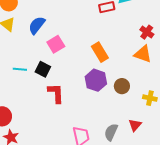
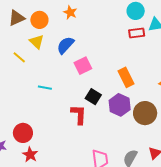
black square: (43, 69) -> (93, 97), moved
brown circle: (122, 86) -> (145, 113), size x1.5

